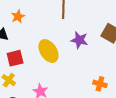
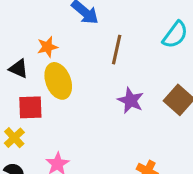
yellow ellipse: (48, 51) -> (58, 81), moved

